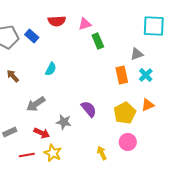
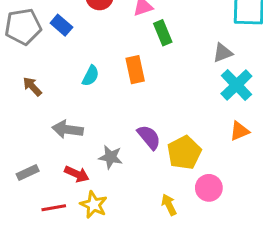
orange rectangle: (122, 75) -> (135, 70), moved
cyan cross: (146, 75) -> (236, 85), size x1.5
gray arrow: (36, 104) -> (68, 130), turned 42
yellow pentagon: (125, 113) -> (184, 153), moved

